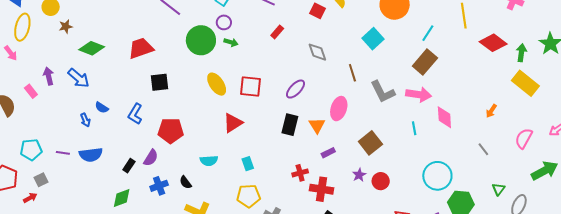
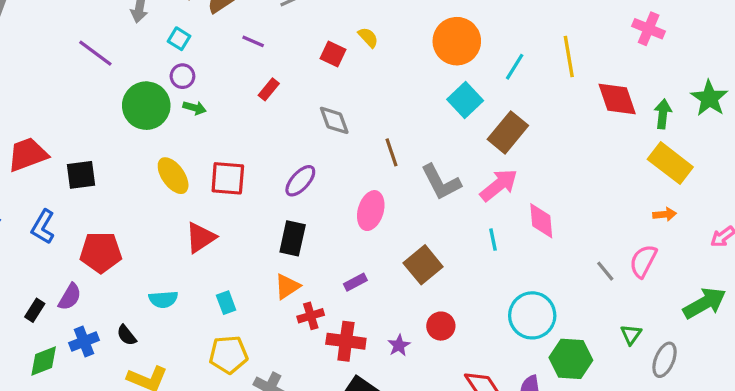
cyan line: (428, 33) -> (515, 67), moved
cyan square: (373, 39) -> (465, 100), moved
red diamond: (493, 43) -> (617, 99), turned 36
red trapezoid: (141, 48) -> (28, 154), moved
pink arrow: (419, 95) -> (499, 185), turned -45
orange arrow: (491, 111) -> (665, 214), moved, turned -128
orange triangle: (317, 125) -> (287, 286), moved, turned 30
pink semicircle: (524, 138) -> (643, 261), moved
purple star: (359, 175) -> (399, 345), moved
green diamond: (122, 198) -> (44, 361), moved

